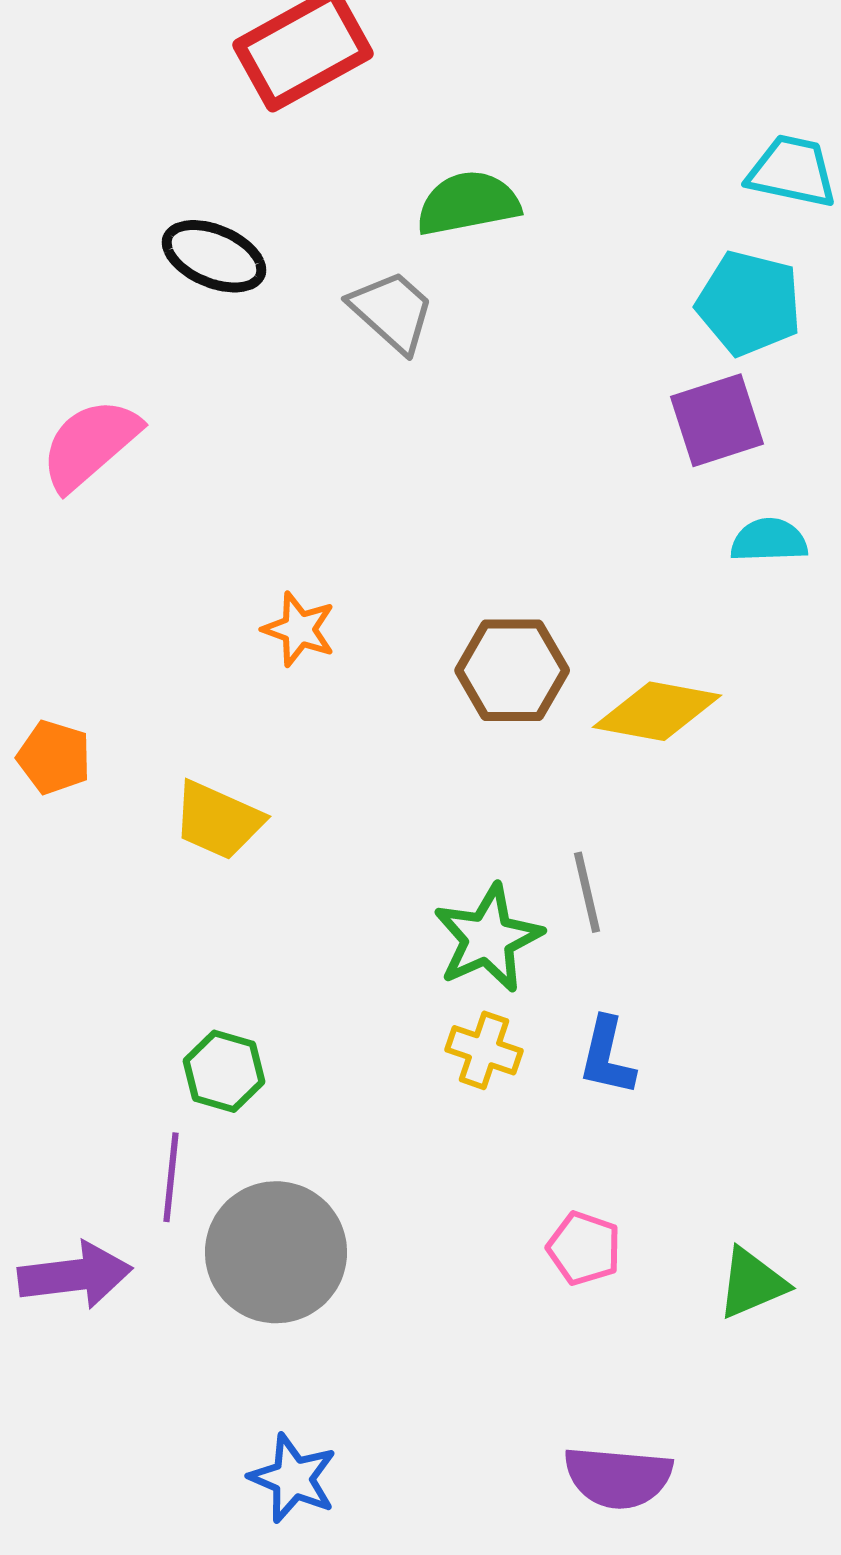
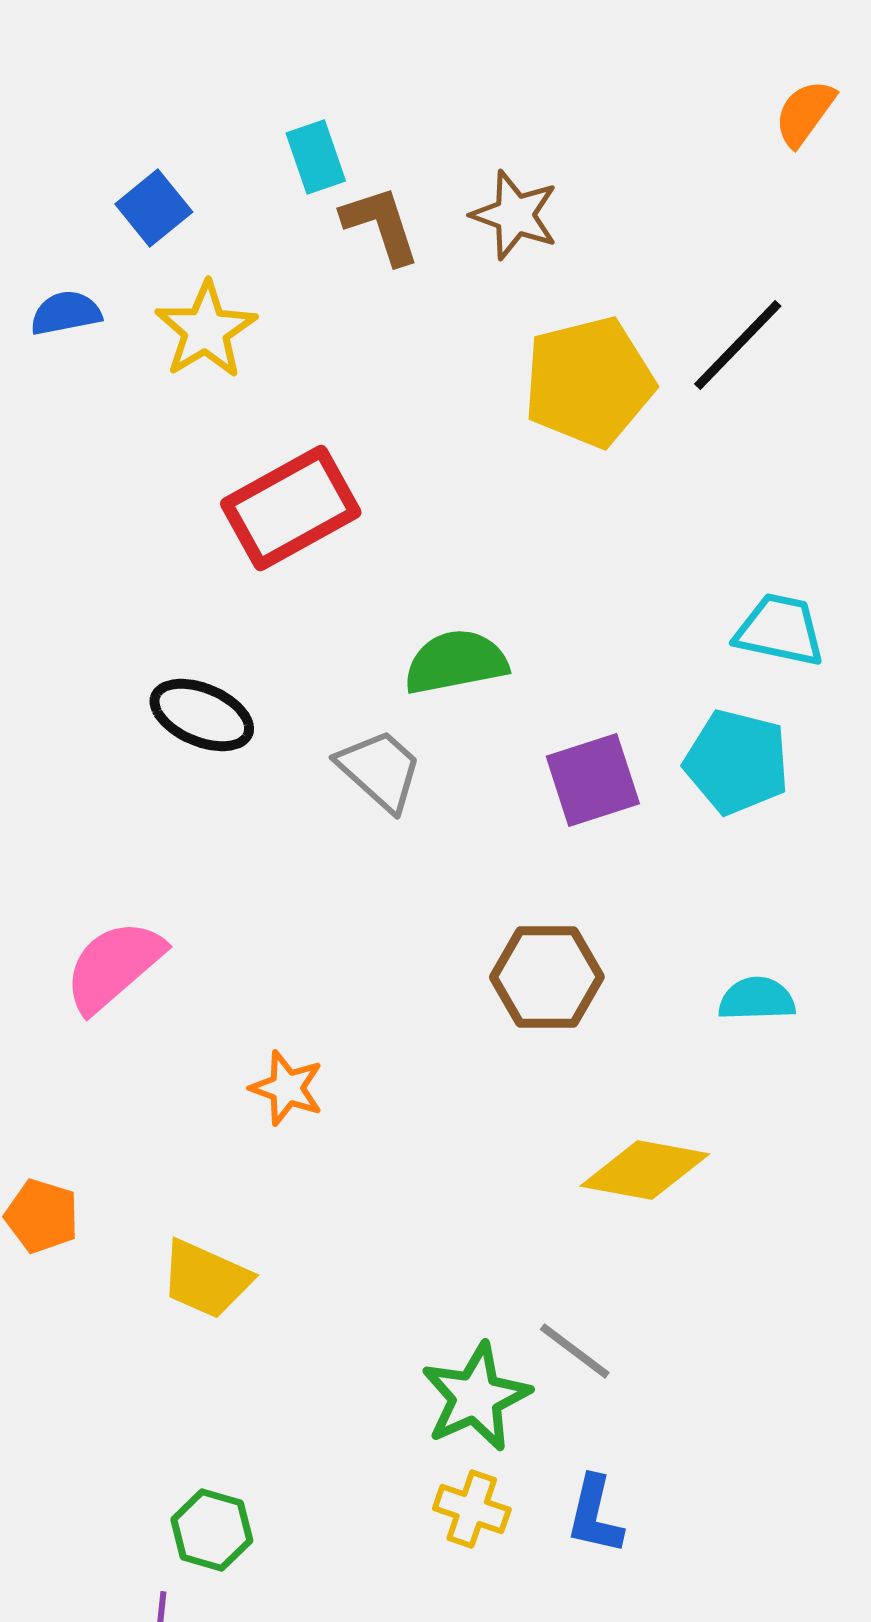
purple square: (717, 420) -> (593, 780), moved
pink semicircle: (90, 444) -> (114, 966), moved
brown hexagon: (512, 670) -> (547, 977), moved
gray line: (587, 892) -> (575, 1351), turned -40

